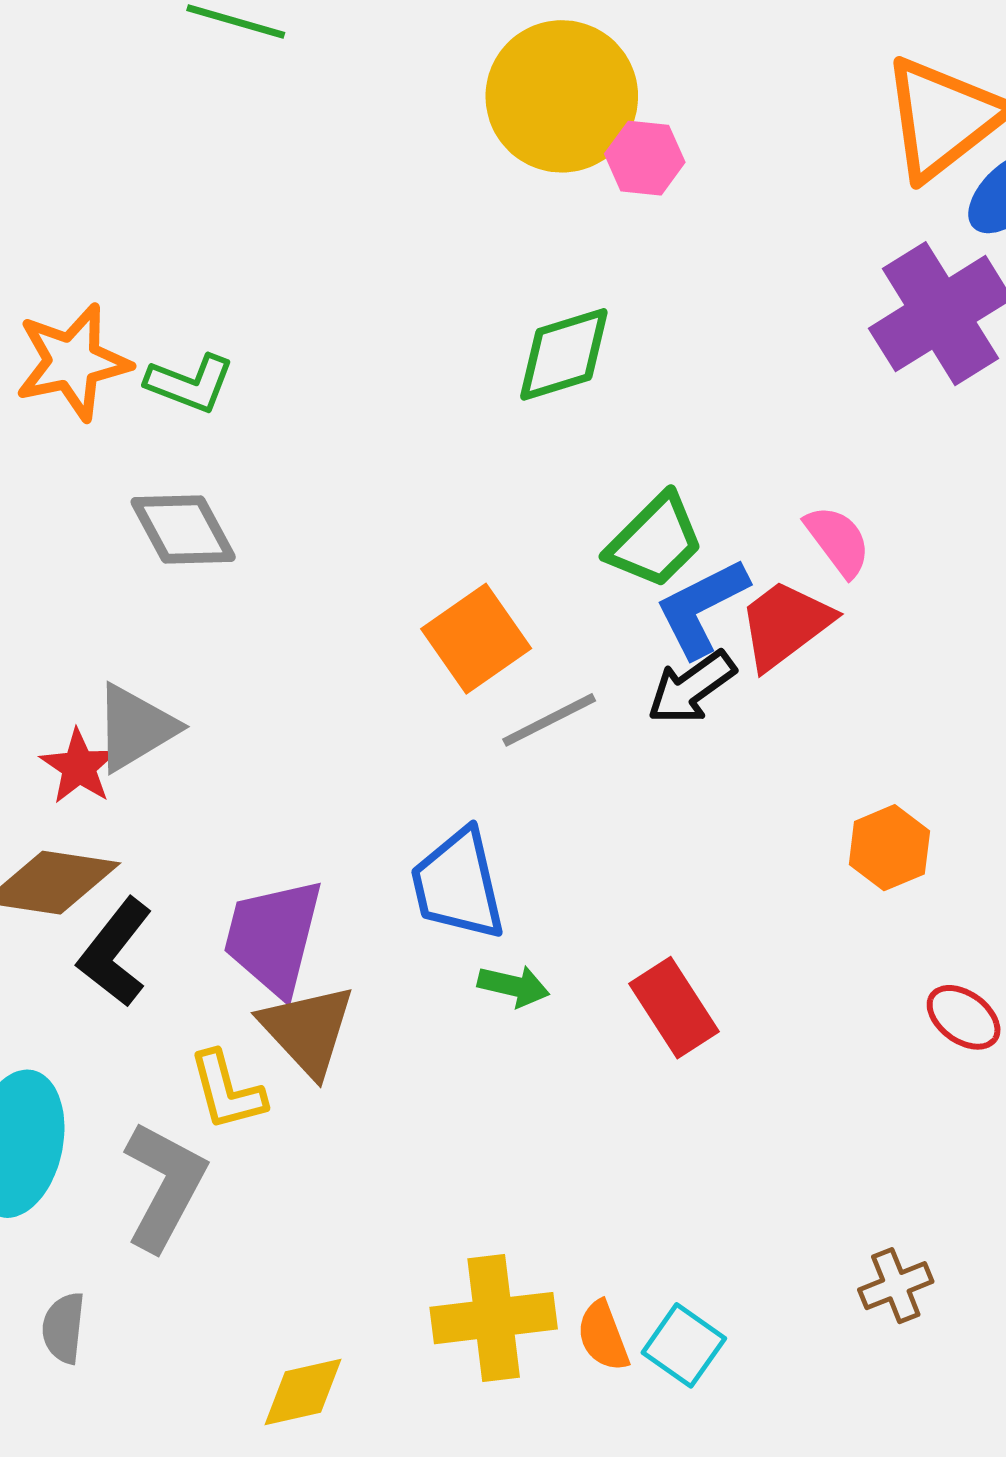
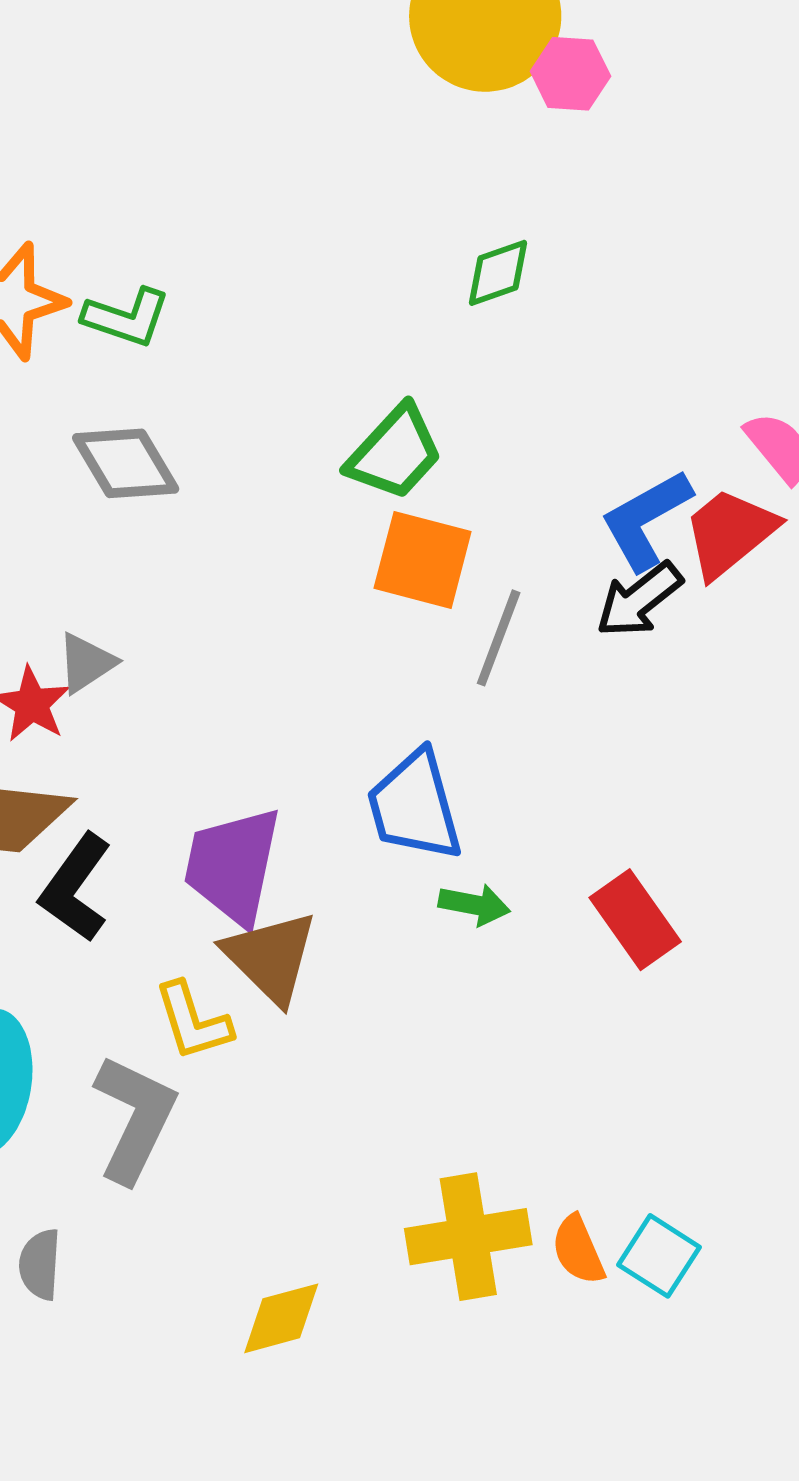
green diamond: (564, 354) -> (498, 273), size x0.7
green trapezoid: (655, 541) -> (395, 453), moved
orange square: (476, 639) -> (423, 560), turned -38
gray line: (549, 720) -> (499, 638), turned -40
gray triangle: (135, 728) -> (86, 663), size x0.7

